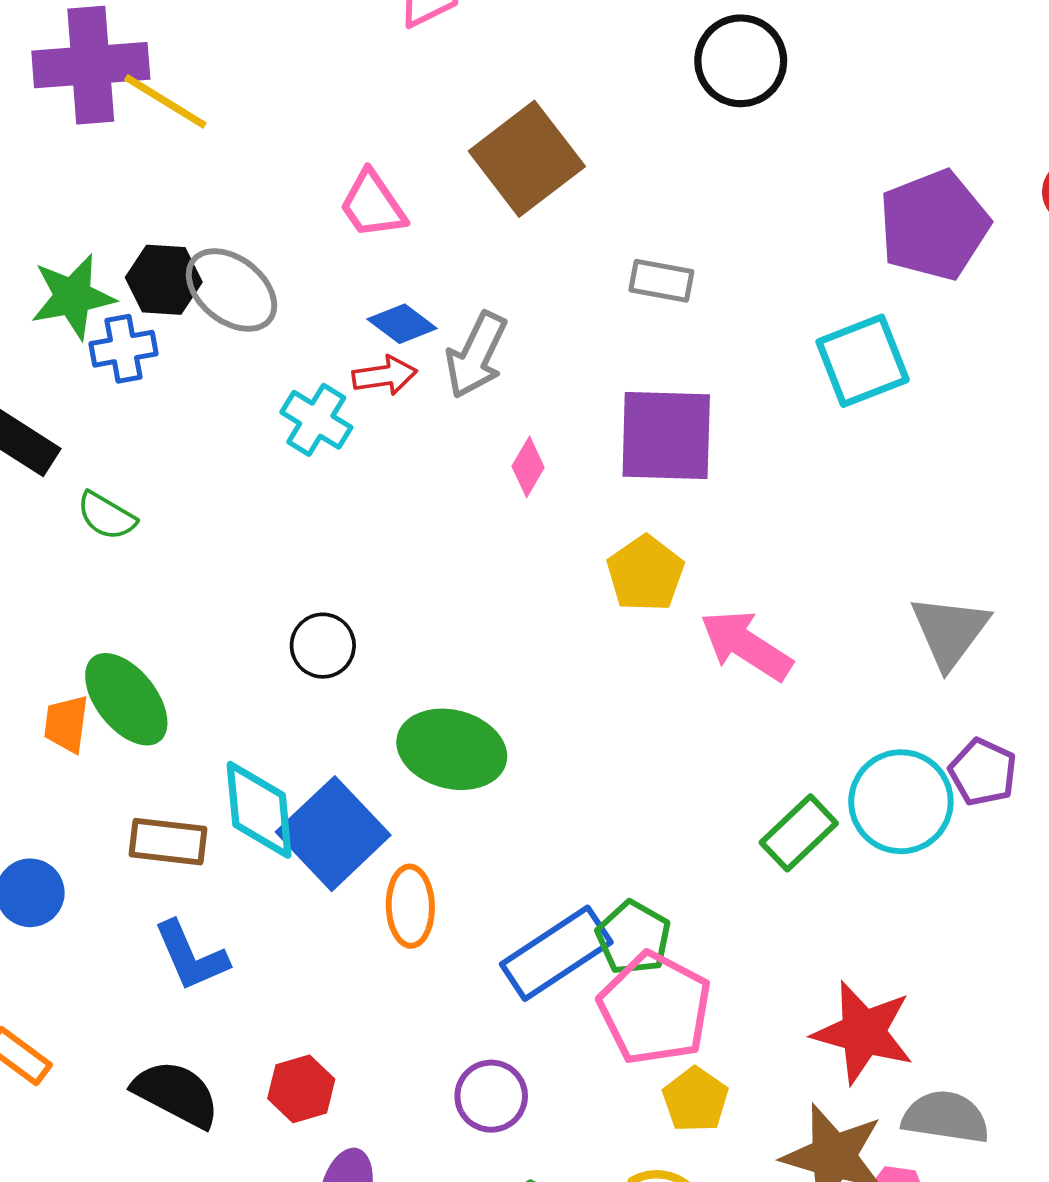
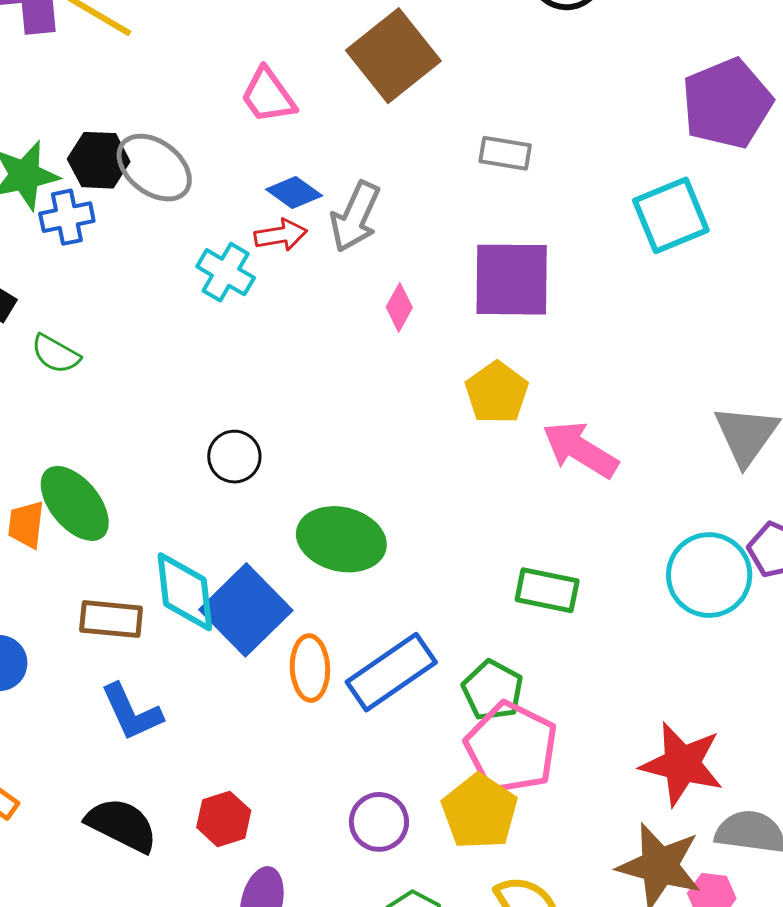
green rectangle: (799, 833) -> (547, 590), moved, turned 56
blue rectangle: (556, 953) -> (391, 672), moved
yellow pentagon: (695, 1100) -> (480, 812), moved, size x1.4

